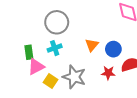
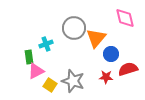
gray circle: (57, 22) -> (74, 28), moved
orange triangle: (92, 45) -> (96, 38), moved, size x1.5
cyan cross: (55, 48) -> (46, 44), moved

